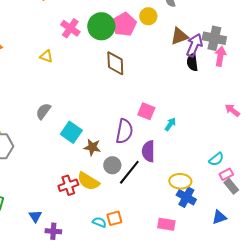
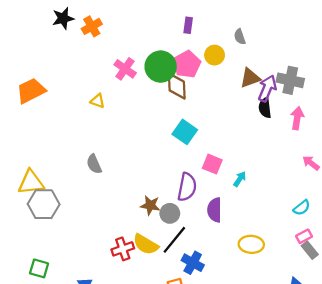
pink arrow: (220, 56) -> (297, 118), moved
brown diamond: (115, 63) -> (177, 86), moved
gray semicircle: (43, 111) -> (94, 164), turned -60
cyan square: (71, 132) -> (185, 132), moved
cyan semicircle: (216, 159) -> (302, 208), moved
gray circle: (112, 165) -> (170, 213), moved
black line: (129, 172) -> (174, 240), moved
blue cross: (186, 197) -> (193, 263), moved

